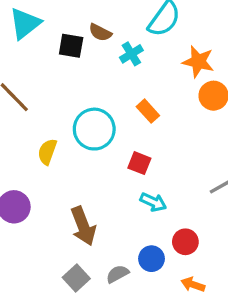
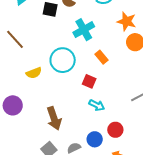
cyan cross: (131, 54) -> (84, 30), moved, size x1.5
orange rectangle: (148, 111) -> (101, 57), moved
yellow semicircle: (47, 152) -> (34, 73), turned -133

